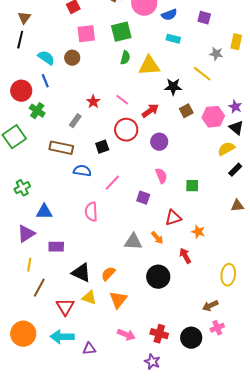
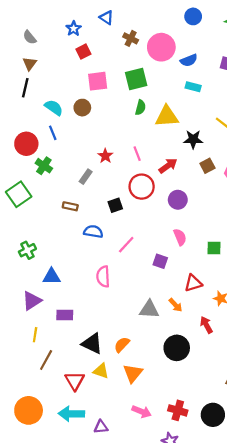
pink line: (122, 100) -> (137, 154), turned 32
brown rectangle: (61, 148) -> (70, 206), size x0.6

